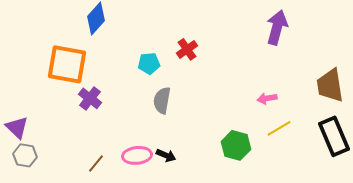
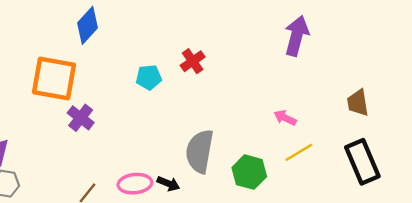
brown trapezoid: (330, 85) -> (358, 103), size x0.7
pink arrow: (267, 98) -> (285, 118), turned 36
gray semicircle: (162, 100) -> (200, 151), moved, size x1.4

